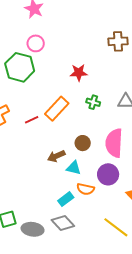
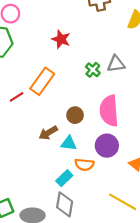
red star: (79, 73) -> (61, 39), turned 30
green cross: (93, 102) -> (93, 70), moved, turned 32
gray diamond: (63, 223) -> (65, 204), turned 60

